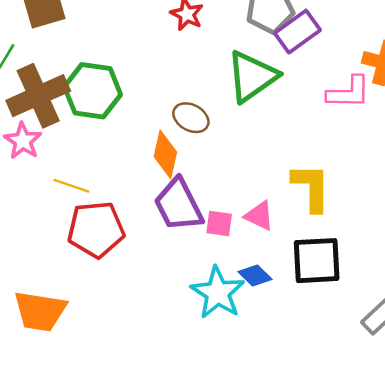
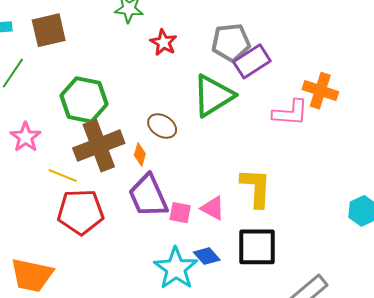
brown cross: (38, 96) -> (99, 146), moved
orange diamond: (165, 154) -> (140, 154), size x0.6

